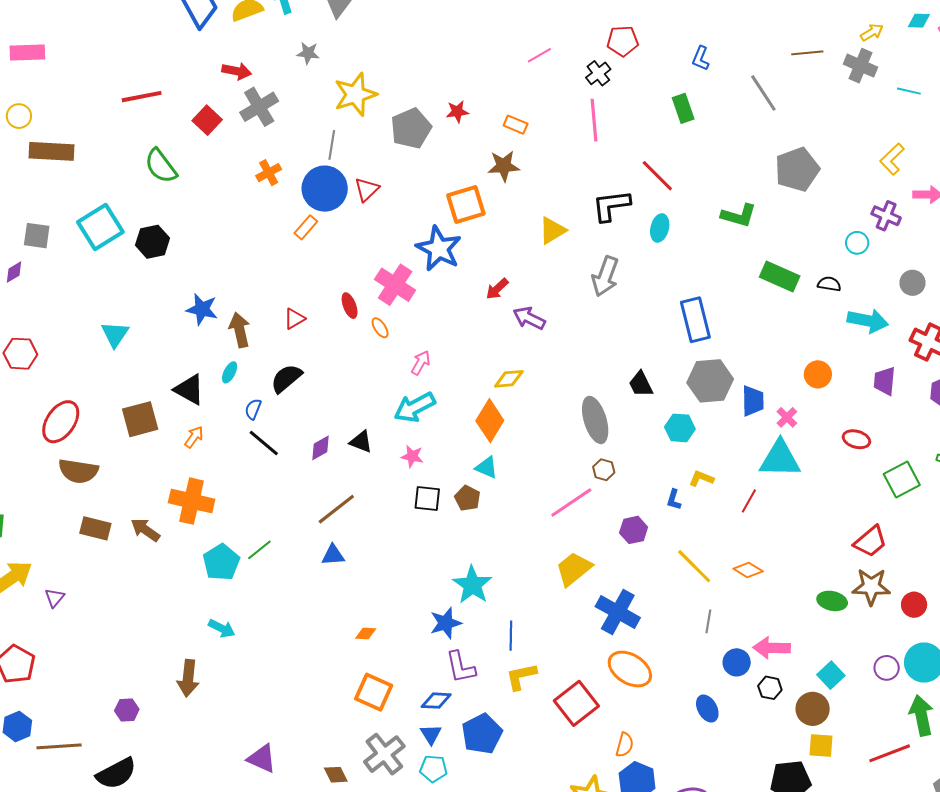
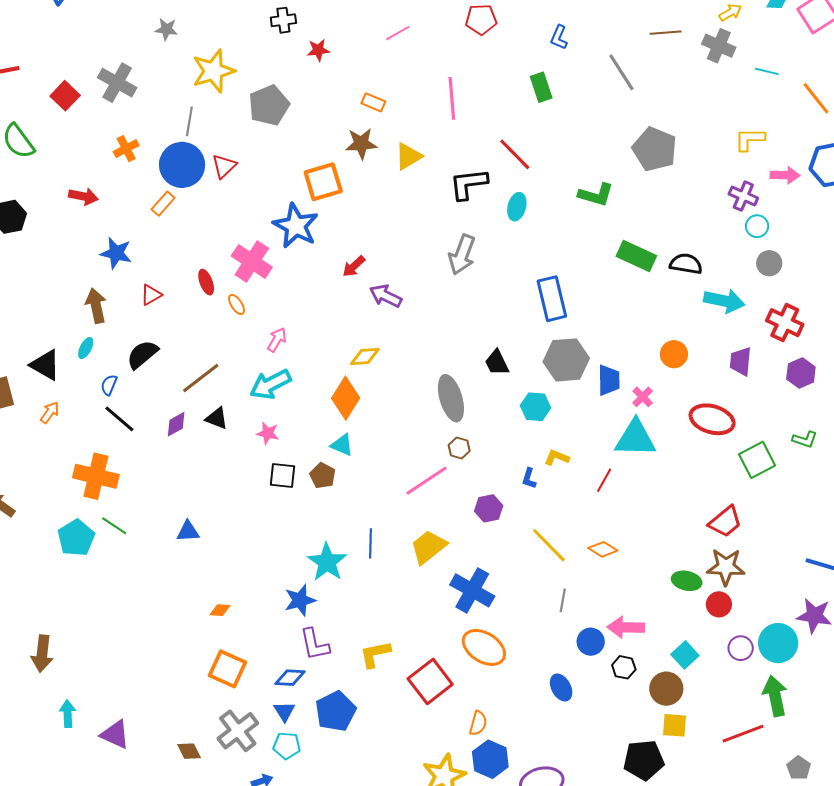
red arrow: (237, 71) -> (83, 196), moved
black cross: (598, 73) -> (283, 20), moved, turned 30
gray cross: (259, 107) -> (117, 83), turned -30
red star: (457, 112) -> (318, 50), moved
yellow L-shape: (892, 159) -> (750, 139), turned 44
gray pentagon: (797, 169) -> (655, 149), turned -30
yellow triangle: (552, 231) -> (408, 156), moved
cyan circle: (857, 243) -> (757, 226), moved
black semicircle: (829, 284) -> (686, 264), size x1.4
blue star: (202, 309) -> (116, 253), moved
red ellipse: (856, 439) -> (712, 419), size x1.6
orange cross: (192, 501) -> (96, 476), moved
brown line: (336, 509) -> (201, 378), moved
green line: (259, 550) -> (114, 526), turned 72
red circle: (914, 605) -> (719, 604), moved
cyan arrow: (222, 628) -> (68, 714), moved, turned -120
blue line: (511, 636) -> (371, 543), moved

